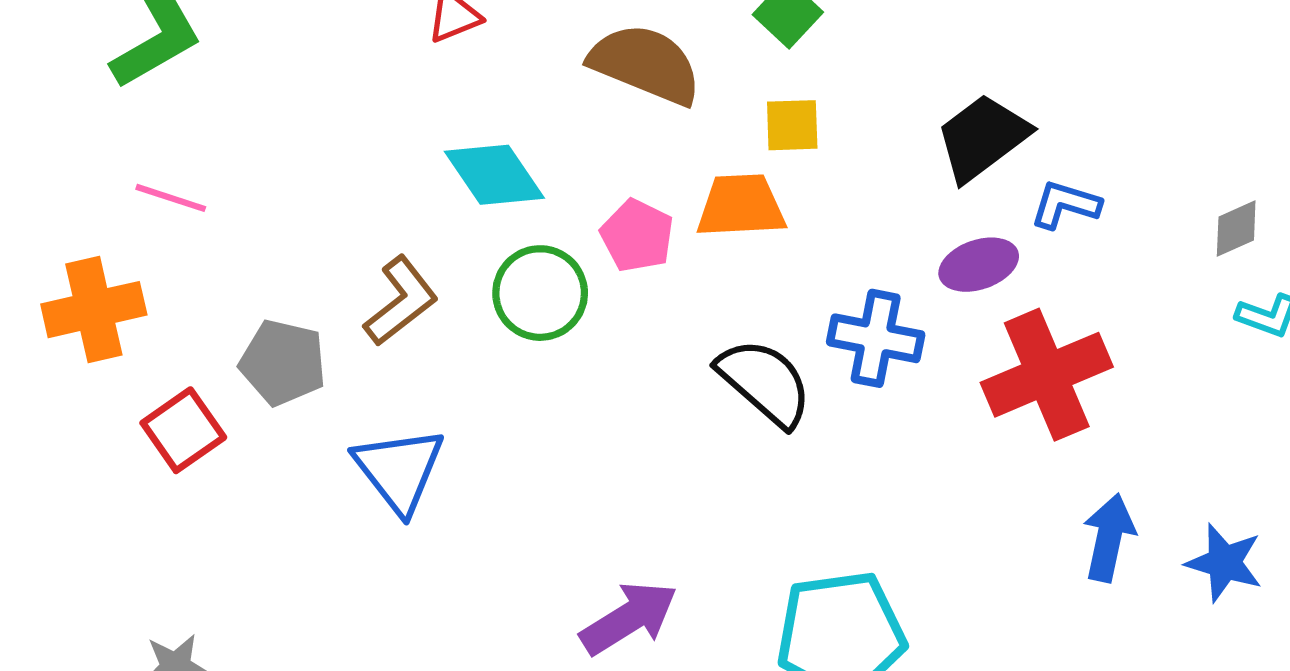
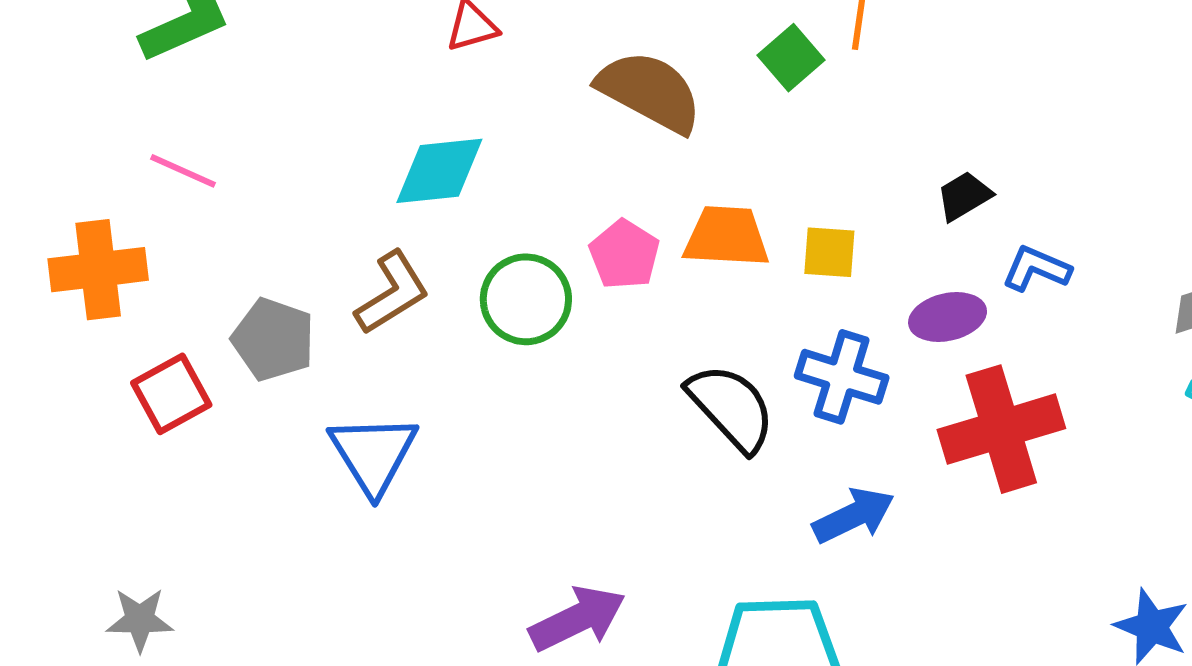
yellow square: (792, 125) -> (829, 252), moved
black trapezoid: (982, 138) -> (964, 196), size x0.6
cyan diamond: (494, 175) -> (439, 171), moved, turned -68
blue arrow: (1109, 538) -> (854, 516), moved, turned 46

